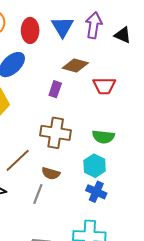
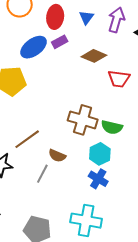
blue triangle: (62, 27) -> (86, 17), size x0.7
purple rectangle: (55, 89) -> (60, 42), moved, turned 35
brown cross: (56, 133) -> (83, 120), moved

